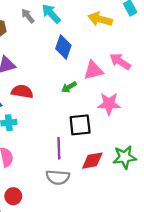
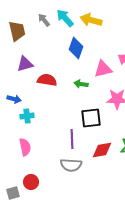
yellow arrow: (100, 19) -> (91, 20), moved
green arrow: (69, 87) -> (81, 84), turned 40
red semicircle: (22, 92) -> (47, 80), moved

